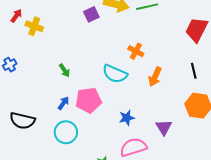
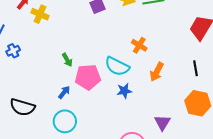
pink pentagon: (88, 100) -> (88, 77), moved
blue star: (127, 118) -> (124, 91), moved

